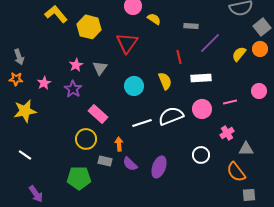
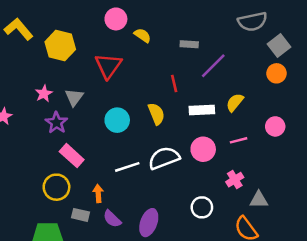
yellow semicircle: (239, 54) -> (235, 102), moved
purple star: (73, 89) -> (56, 123), moved

